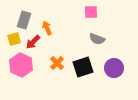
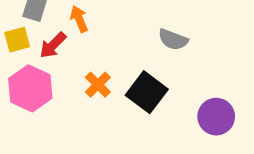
black square: (83, 67) -> (147, 92), turned -35
purple circle: (114, 68) -> (216, 117), moved

